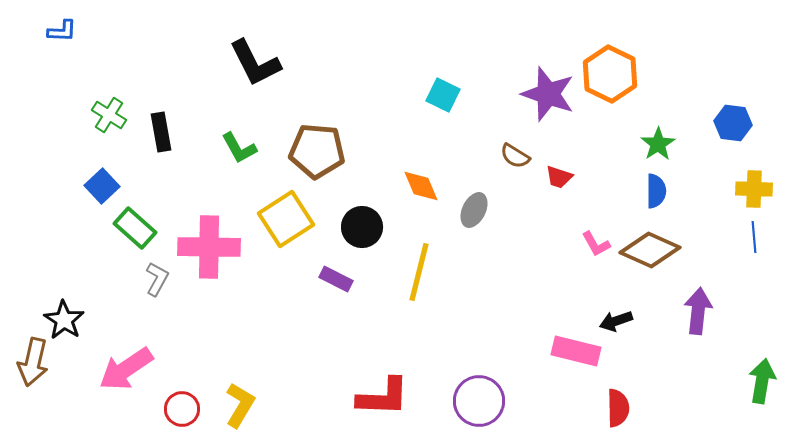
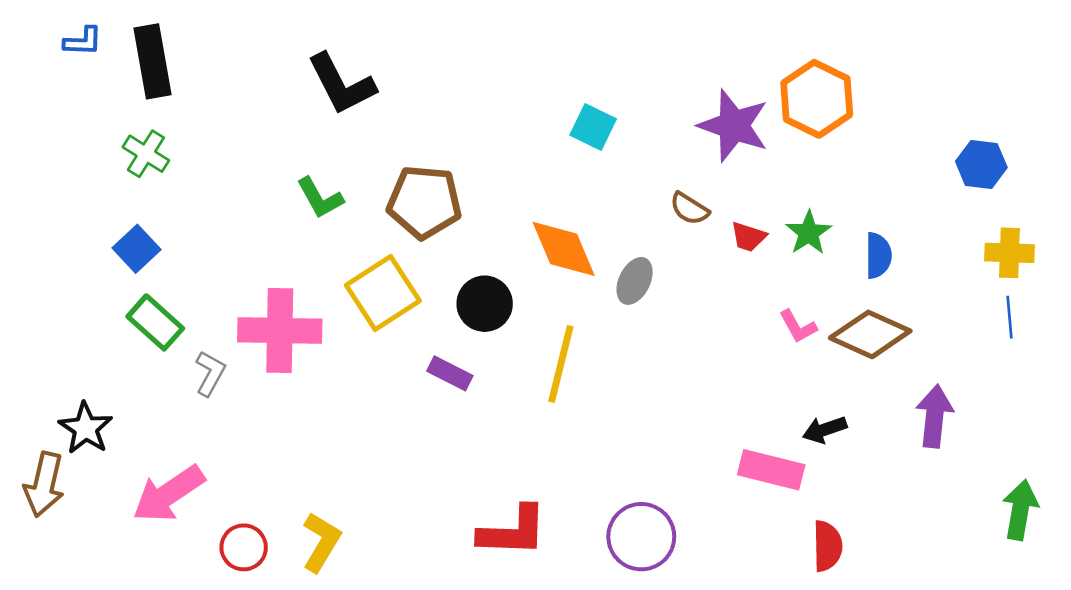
black rectangle: (161, 132) -> (153, 61), moved, size x1.4
green star: (658, 144) -> (809, 233), moved
orange diamond: (421, 186) -> (564, 249), size x1.4
green rectangle: (135, 228) -> (155, 322), moved

